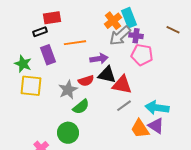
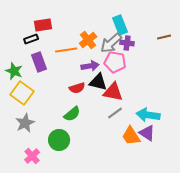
orange cross: (113, 21) -> (88, 40), moved
brown line: (173, 30) -> (164, 37), turned -40
pink pentagon: (142, 55) -> (115, 62), moved
yellow square: (31, 86) -> (22, 93), turned 30
gray star: (68, 90) -> (25, 123), moved

